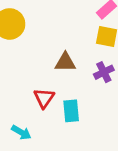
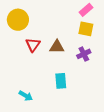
red triangle: (44, 98) -> (33, 45), moved

